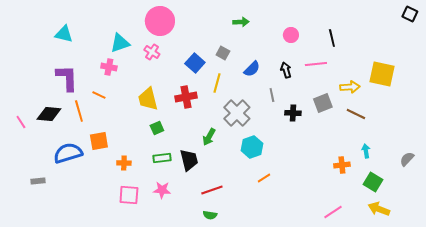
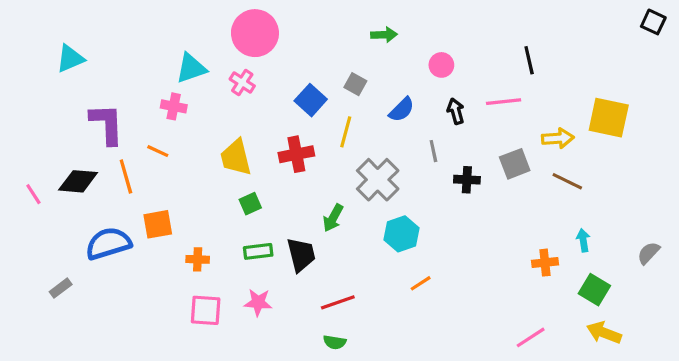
cyan triangle: (64, 34) -> (70, 59), moved, turned -36
pink circle: (291, 35) -> (441, 65), moved
gray rectangle: (38, 181) -> (61, 288), turned -32

